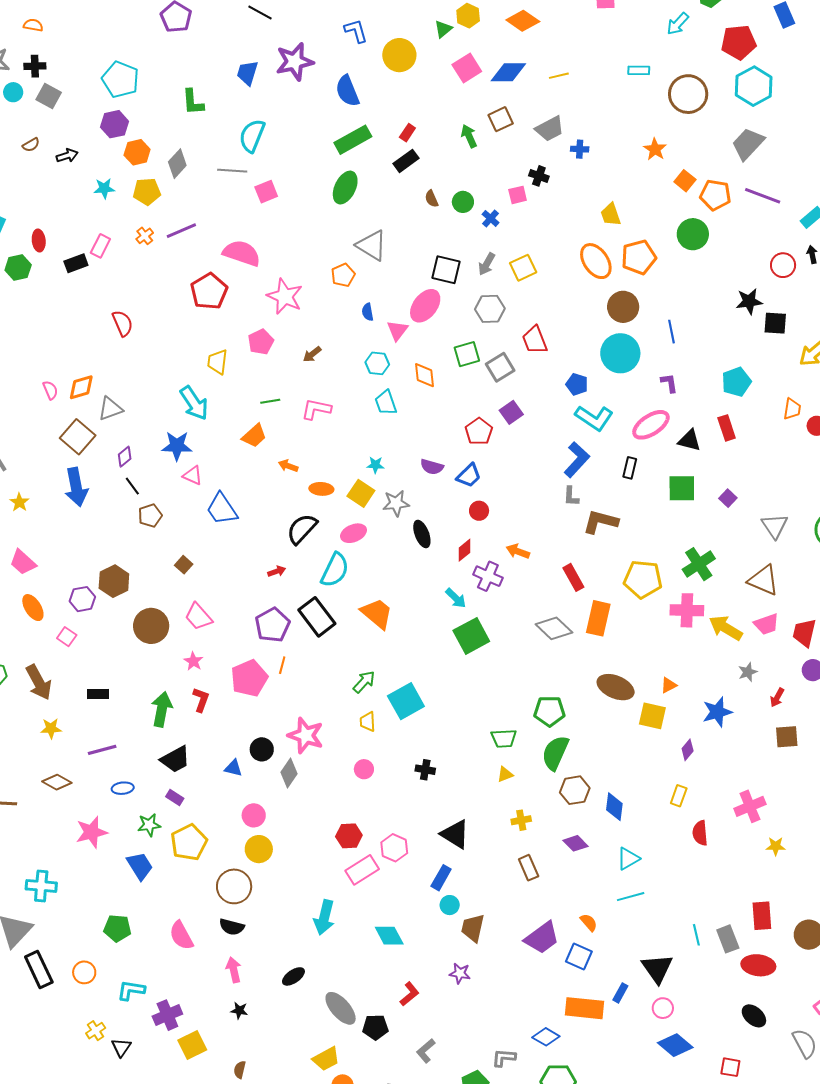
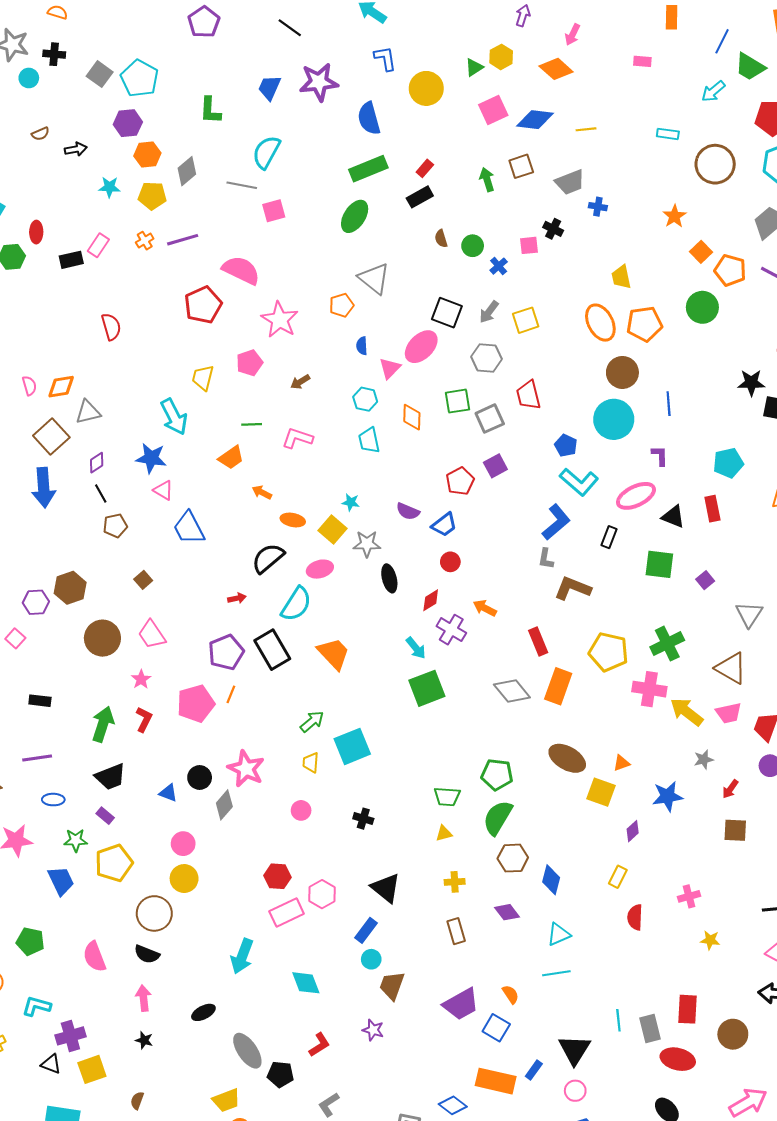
gray square: (49, 96) -> (100, 74), moved
pink cross: (750, 806) -> (689, 896), size x0.7
black triangle: (121, 1047) -> (51, 1064), moved, turned -50

